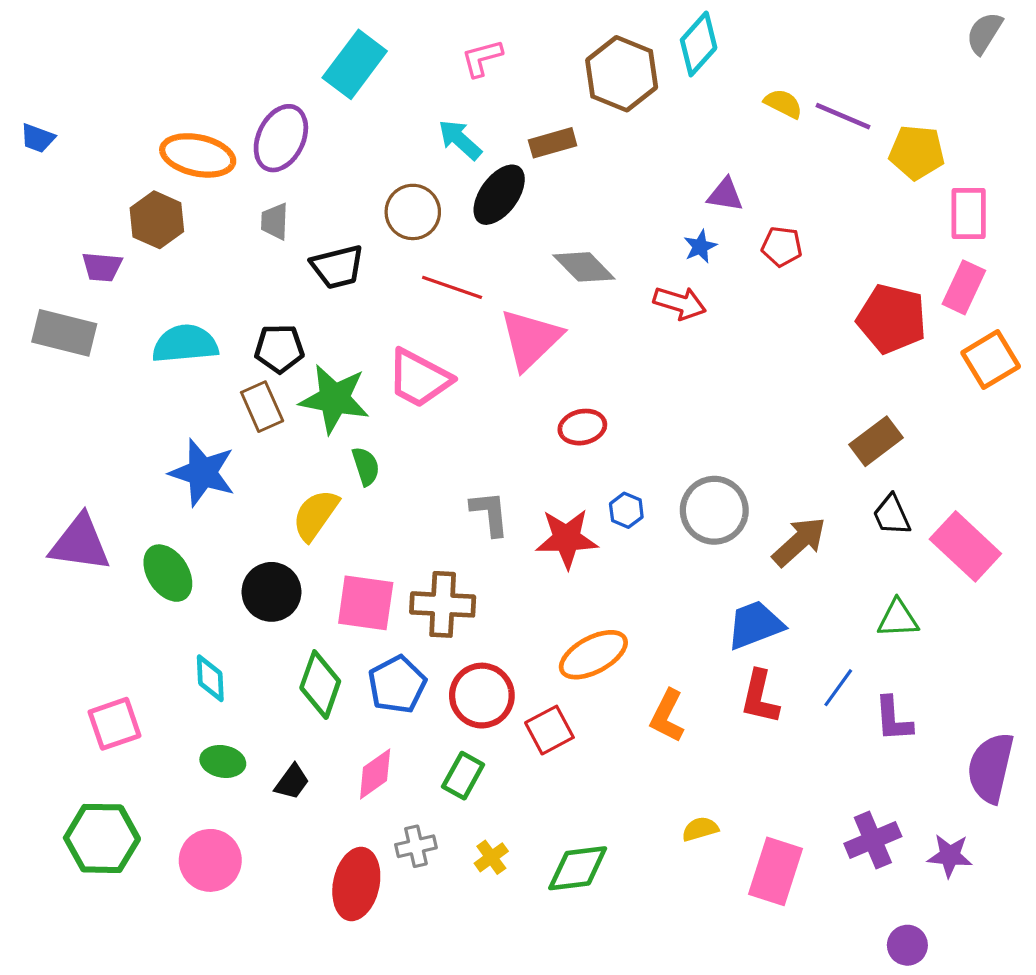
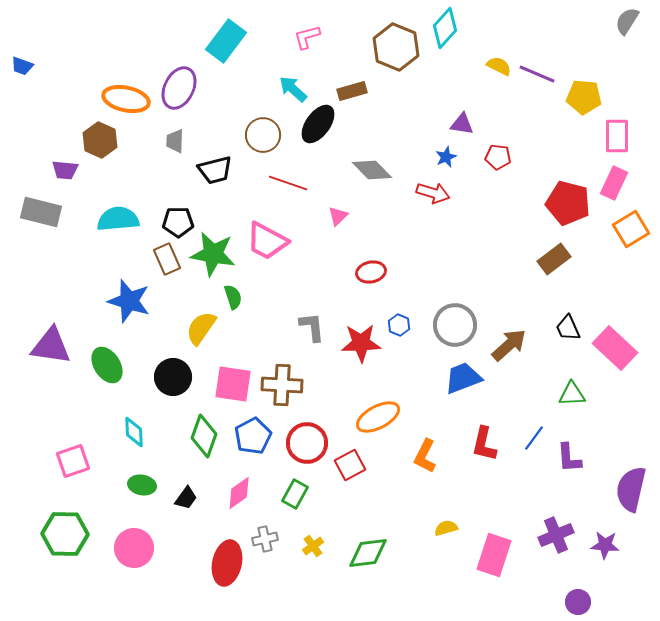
blue trapezoid: (38, 138) -> (22, 66), moved
pink triangle: (531, 339) -> (338, 216), size x0.5
brown rectangle: (876, 441) -> (554, 259), moved
blue trapezoid: (755, 625) -> (463, 378), moved

